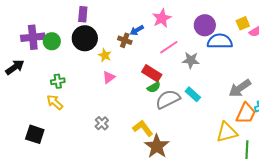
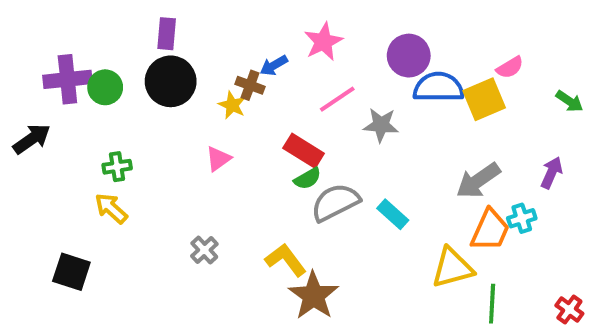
yellow square: (243, 23) -> (484, 99), moved, size x1.5
yellow star: (105, 55) -> (232, 105), moved
cyan rectangle: (193, 94) -> (393, 214), moved

